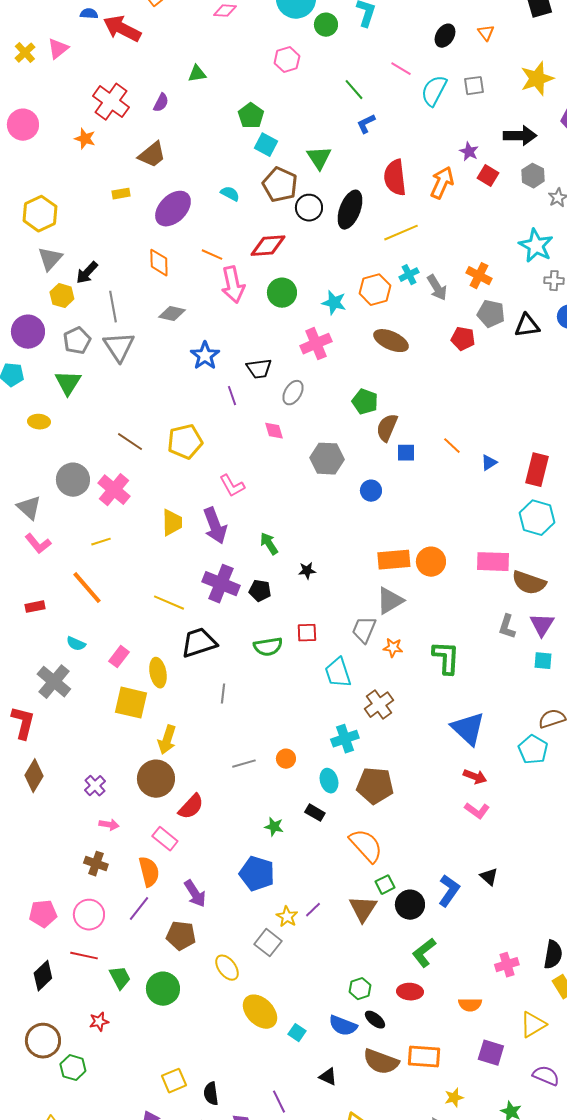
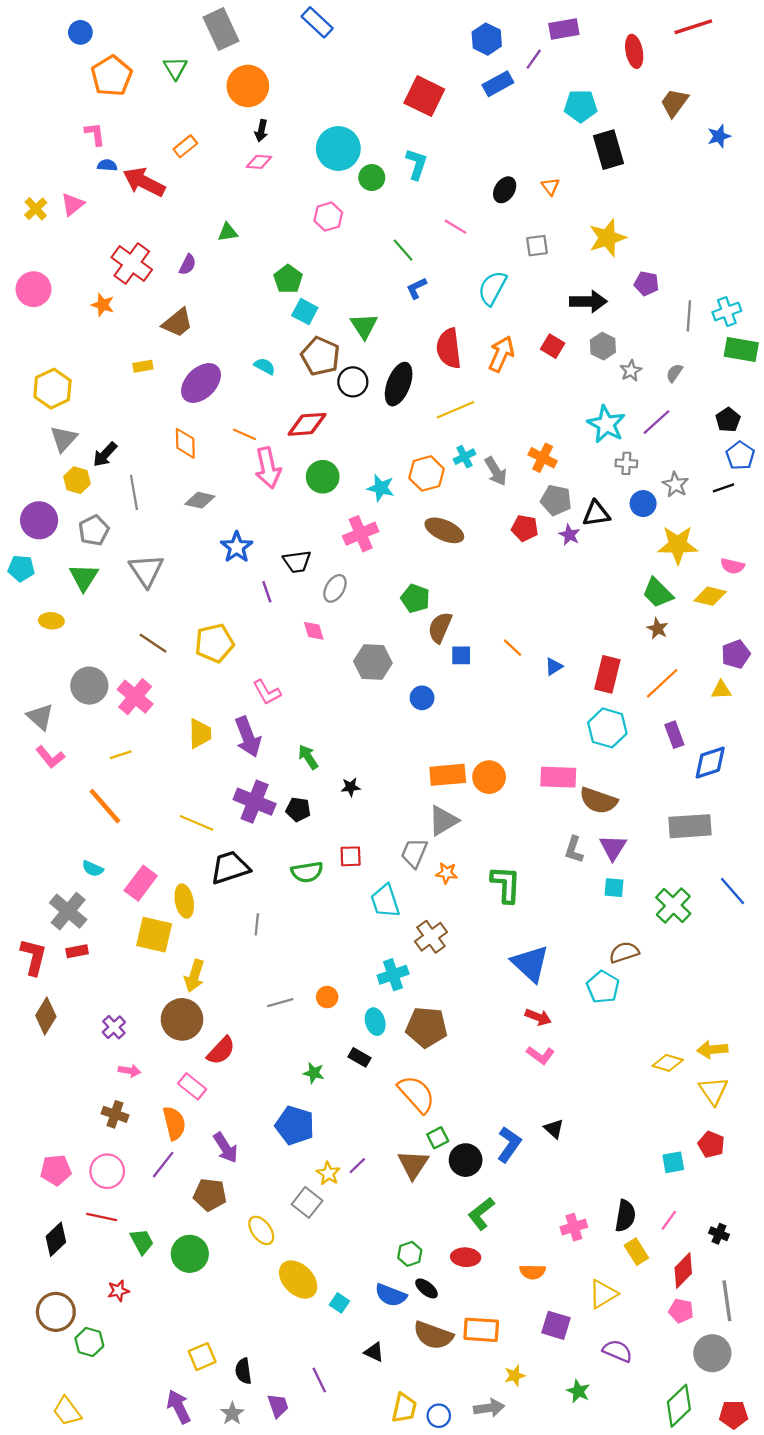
cyan semicircle: (434, 91) -> (492, 288), moved
purple star: (469, 152) -> (569, 535), moved
gray triangle: (119, 347) -> (146, 571), moved
red rectangle: (35, 607) -> (77, 951), moved
pink rectangle: (119, 657) -> (141, 883), size x1.4

